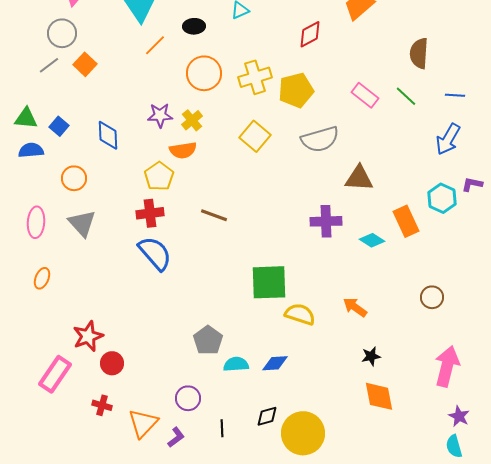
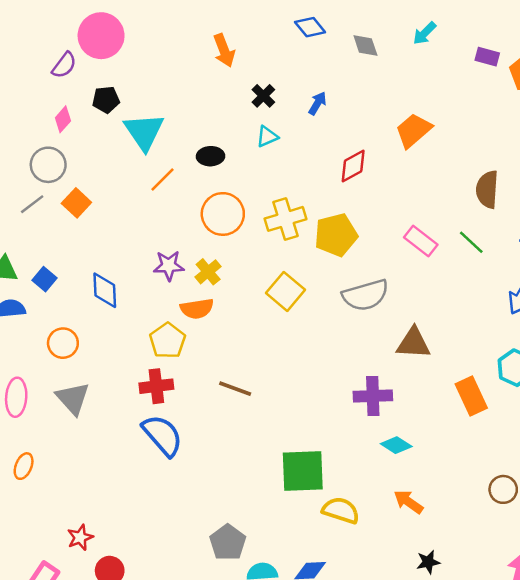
cyan diamond: (372, 240) -> (396, 445), moved
red star: (88, 336) -> (80, 537), size x0.7

